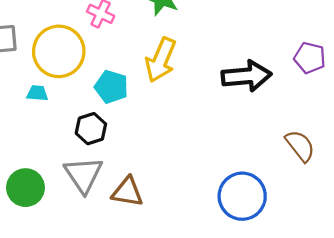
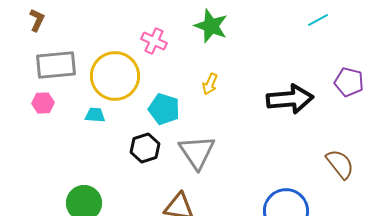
yellow arrow: (161, 60) -> (210, 84), size x0.5
gray triangle: (83, 175) -> (197, 152), moved

